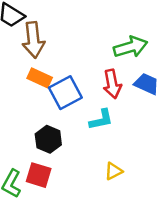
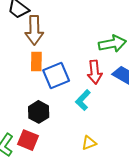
orange rectangle: (40, 78) -> (36, 62), turned 60
cyan L-shape: (101, 120) -> (83, 100), turned 140

